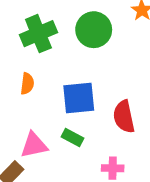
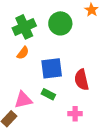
orange semicircle: (27, 84) -> (23, 53), moved, turned 32

